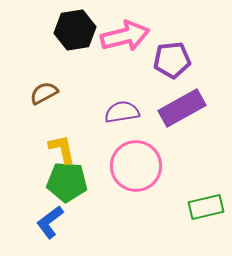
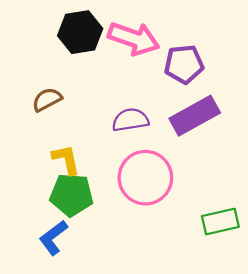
pink arrow: (125, 36) -> (134, 39), turned 33

